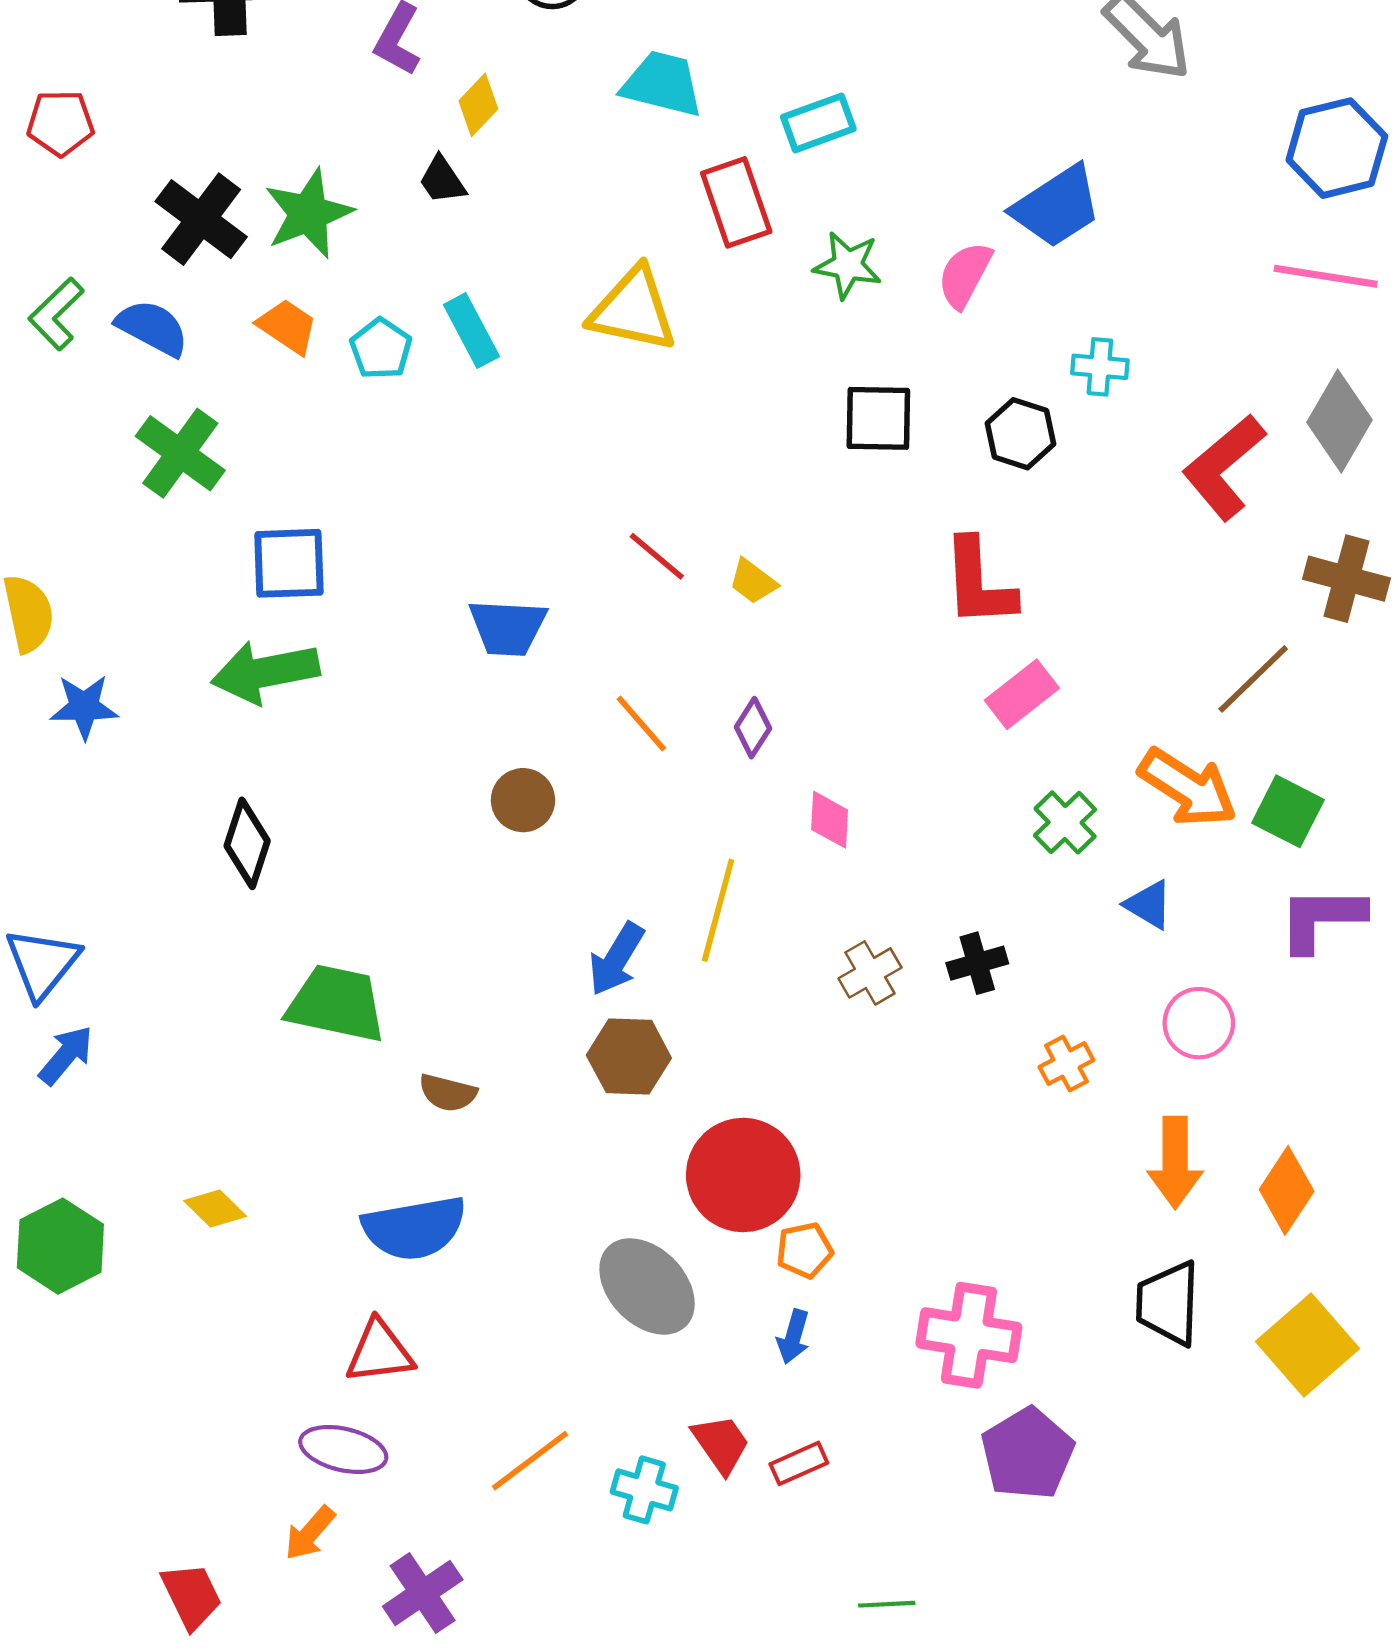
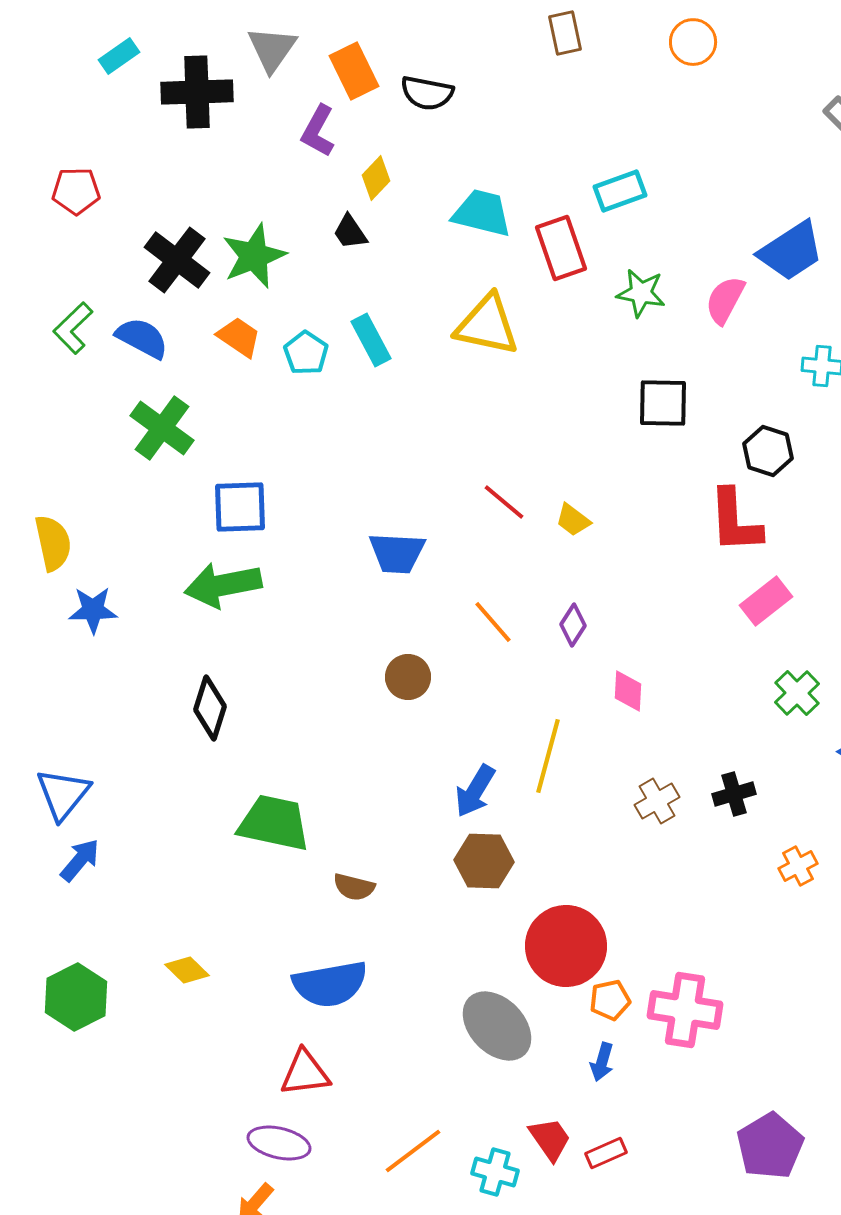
cyan trapezoid: (662, 84) -> (482, 213), moved
black hexagon: (1020, 434) -> (768, 451), moved
pink cross: (969, 1335) -> (685, 1010), moved

